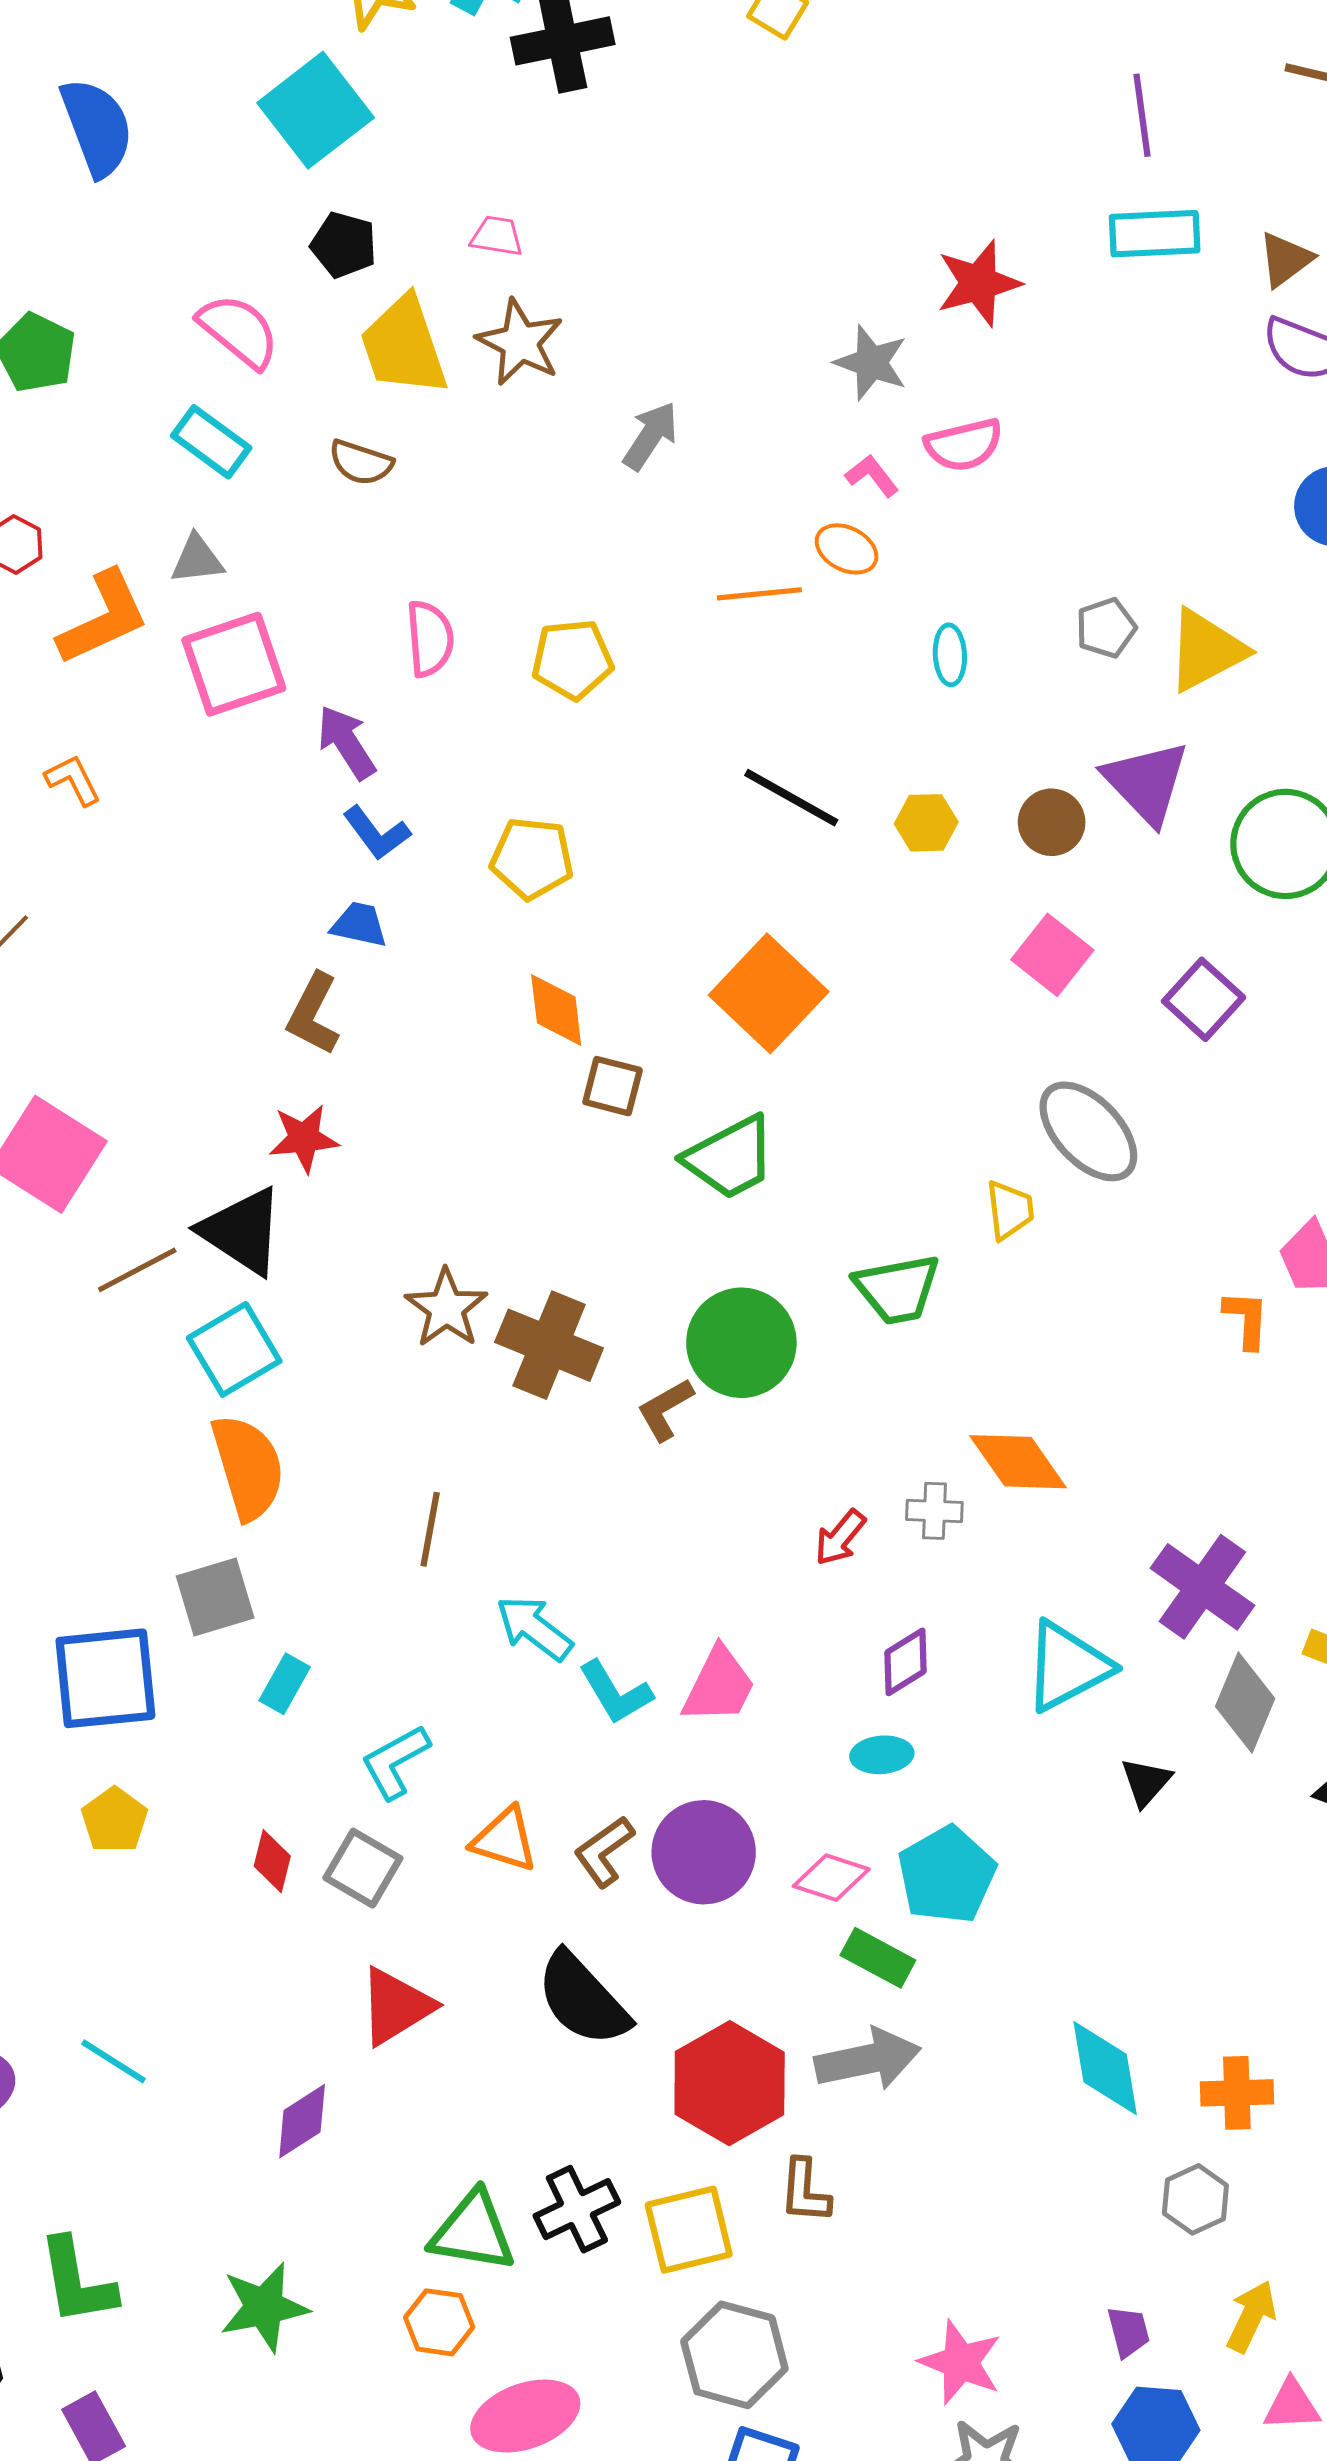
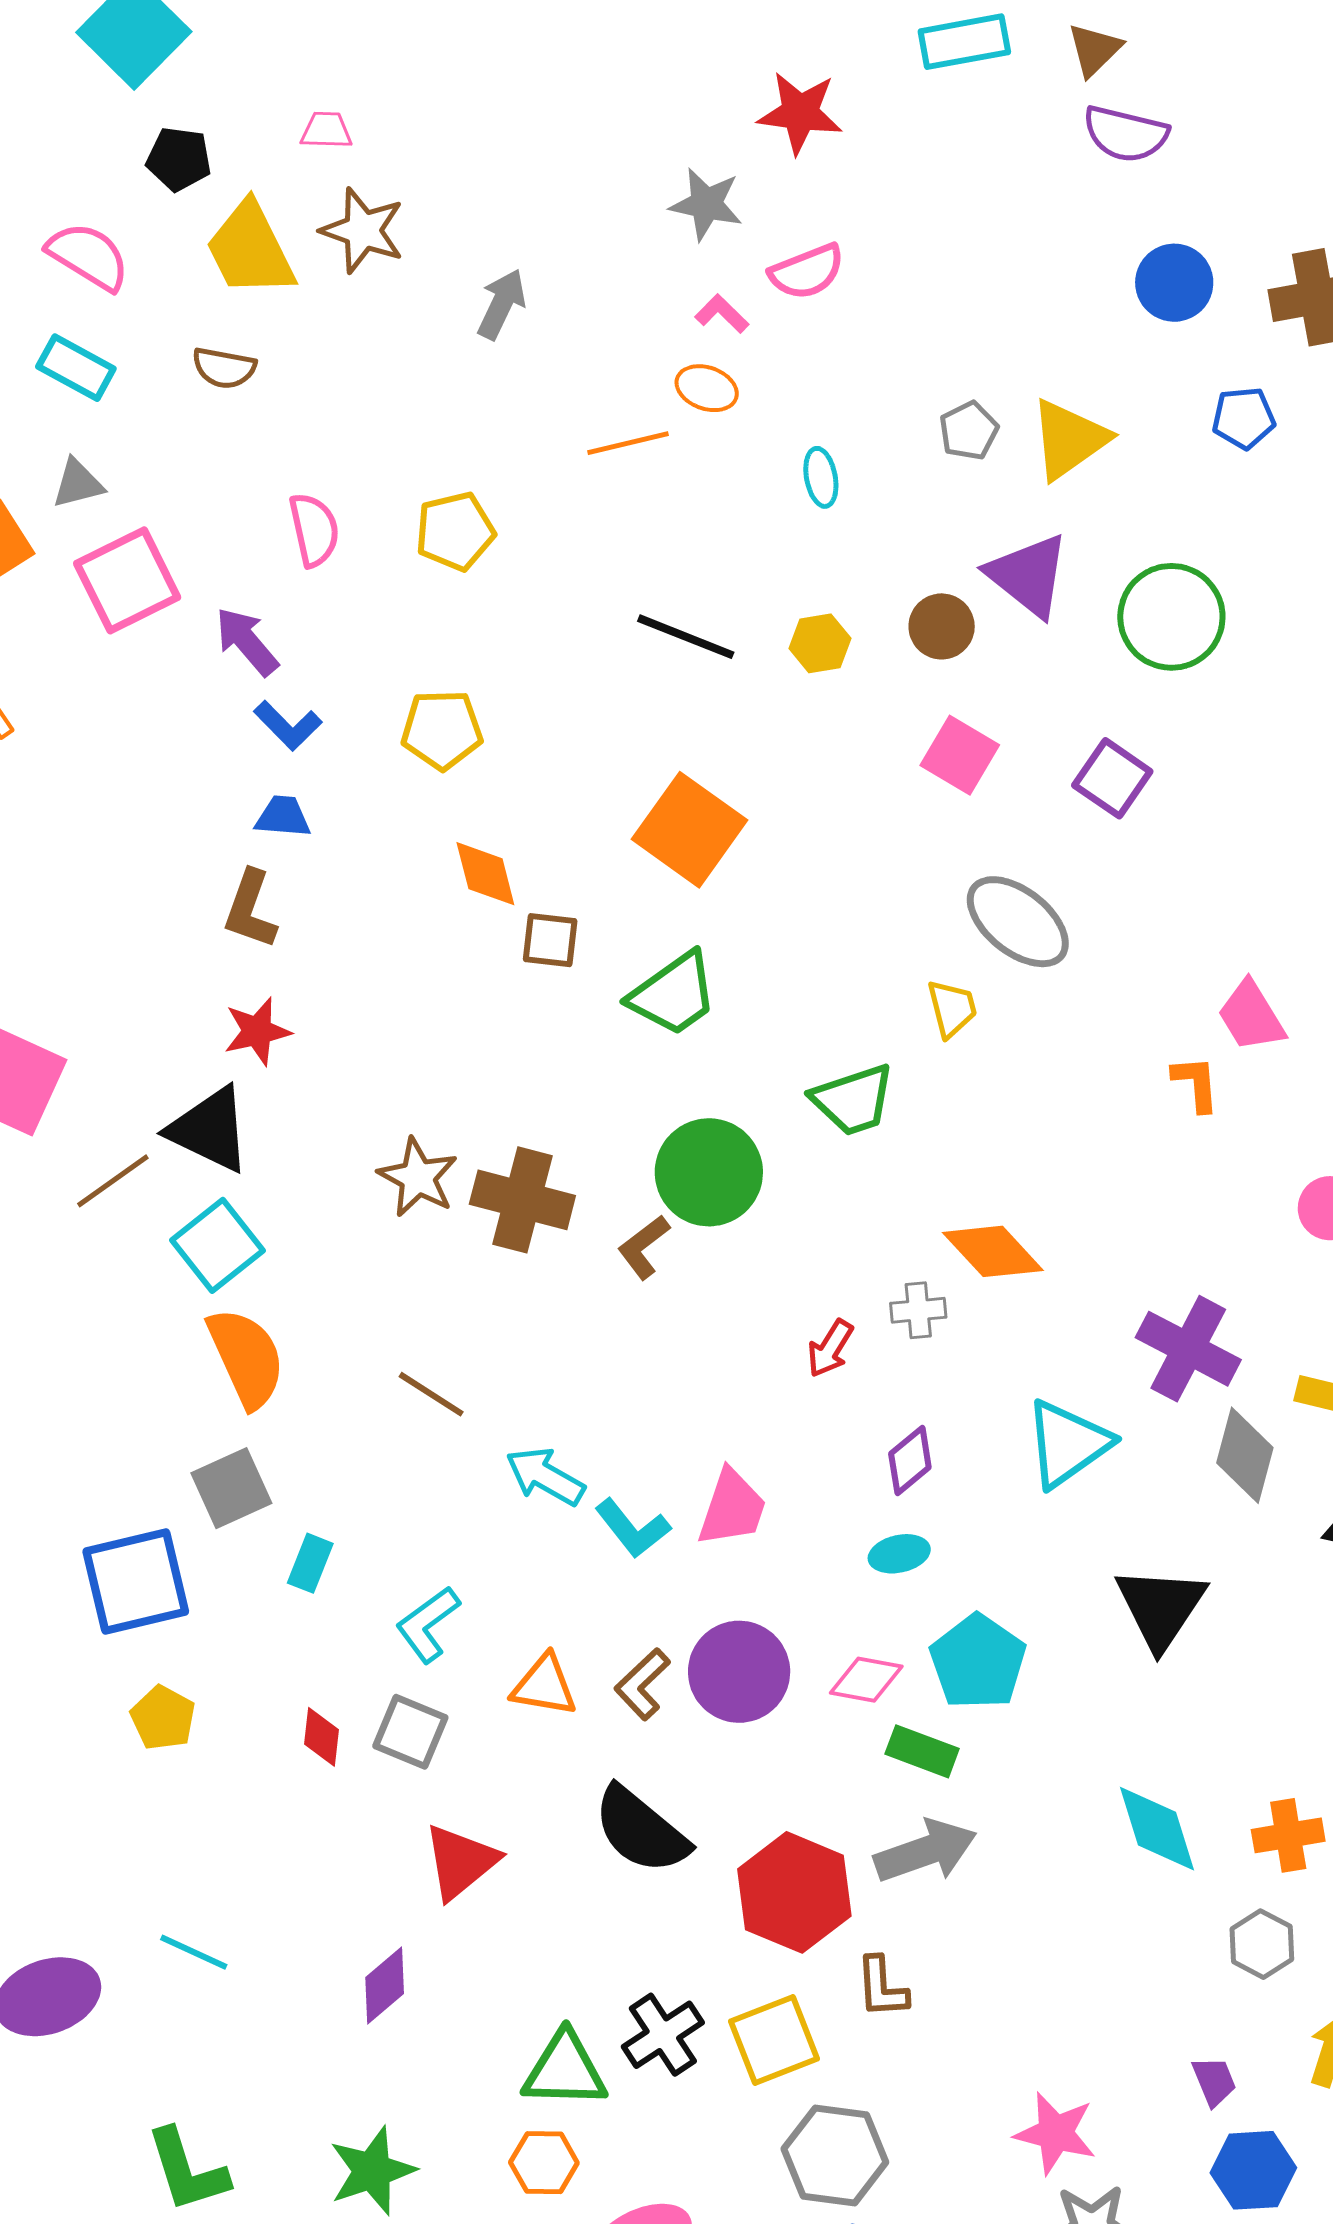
red star: (979, 283) -> (800, 113), turned 30
brown line: (430, 1529) -> (431, 1394), turned -60
black triangle: (1146, 1782) -> (1161, 1607), moved, size x1.8

